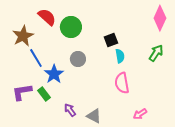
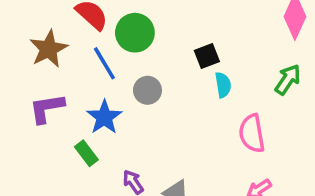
blue line: (36, 58) -> (104, 63), moved
pink semicircle: (122, 83) -> (252, 133), moved
purple L-shape: (22, 92) -> (47, 108), moved

